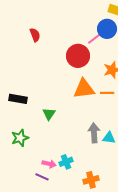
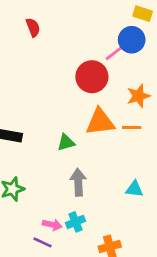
red semicircle: (35, 35) -> (33, 27), moved
green triangle: (49, 114) -> (66, 142), moved, turned 40
gray arrow: (94, 133) -> (78, 182), moved

